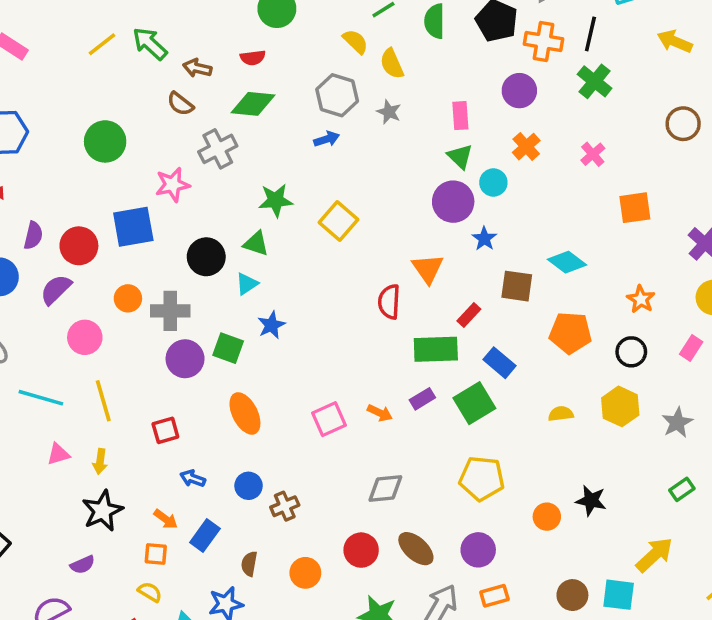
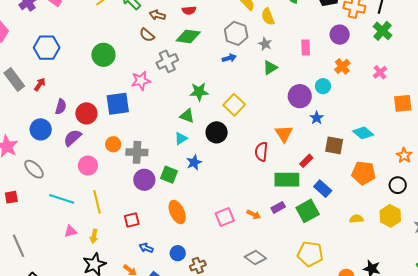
green triangle: (460, 156) -> (270, 68), moved, turned 42
black circle: (206, 257) -> (217, 132), moved
gray diamond: (385, 488) -> (255, 258), turned 40

